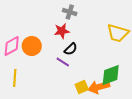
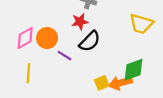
black semicircle: (71, 49) -> (90, 41), size x1.5
purple line: (63, 62) -> (65, 56), moved

